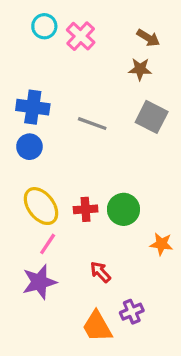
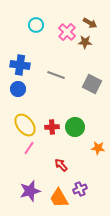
cyan circle: (44, 26) -> (36, 25), moved
pink cross: (81, 36) -> (67, 32), moved
gray square: (152, 117) -> (92, 84), moved
purple star: (39, 282) -> (30, 191), moved

